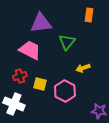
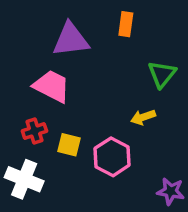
orange rectangle: (89, 15) -> (126, 24), moved
green triangle: (67, 42) -> (162, 74), moved

